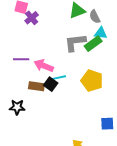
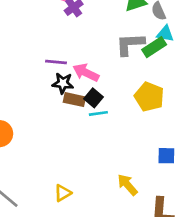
cyan line: (59, 78) -> (98, 113), moved
black star: (17, 107) -> (63, 83), moved

